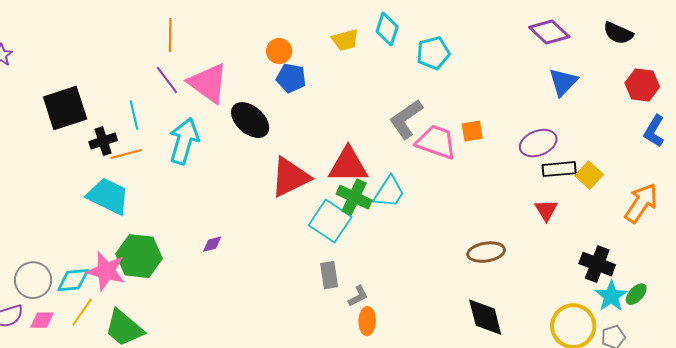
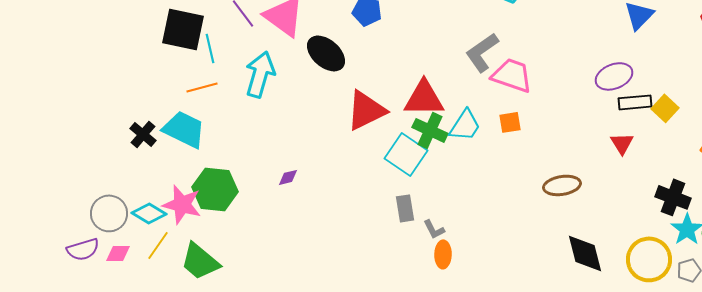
black square: (65, 108) -> (183, 29), moved, turned 30
orange square: (472, 131) -> (510, 122), moved
black cross: (103, 141) -> (143, 134), moved, turned -32
cyan diamond: (73, 280) -> (149, 213), turned 36
gray L-shape: (358, 296) -> (434, 229), turned 90
black diamond: (485, 317) -> (585, 253), moved

